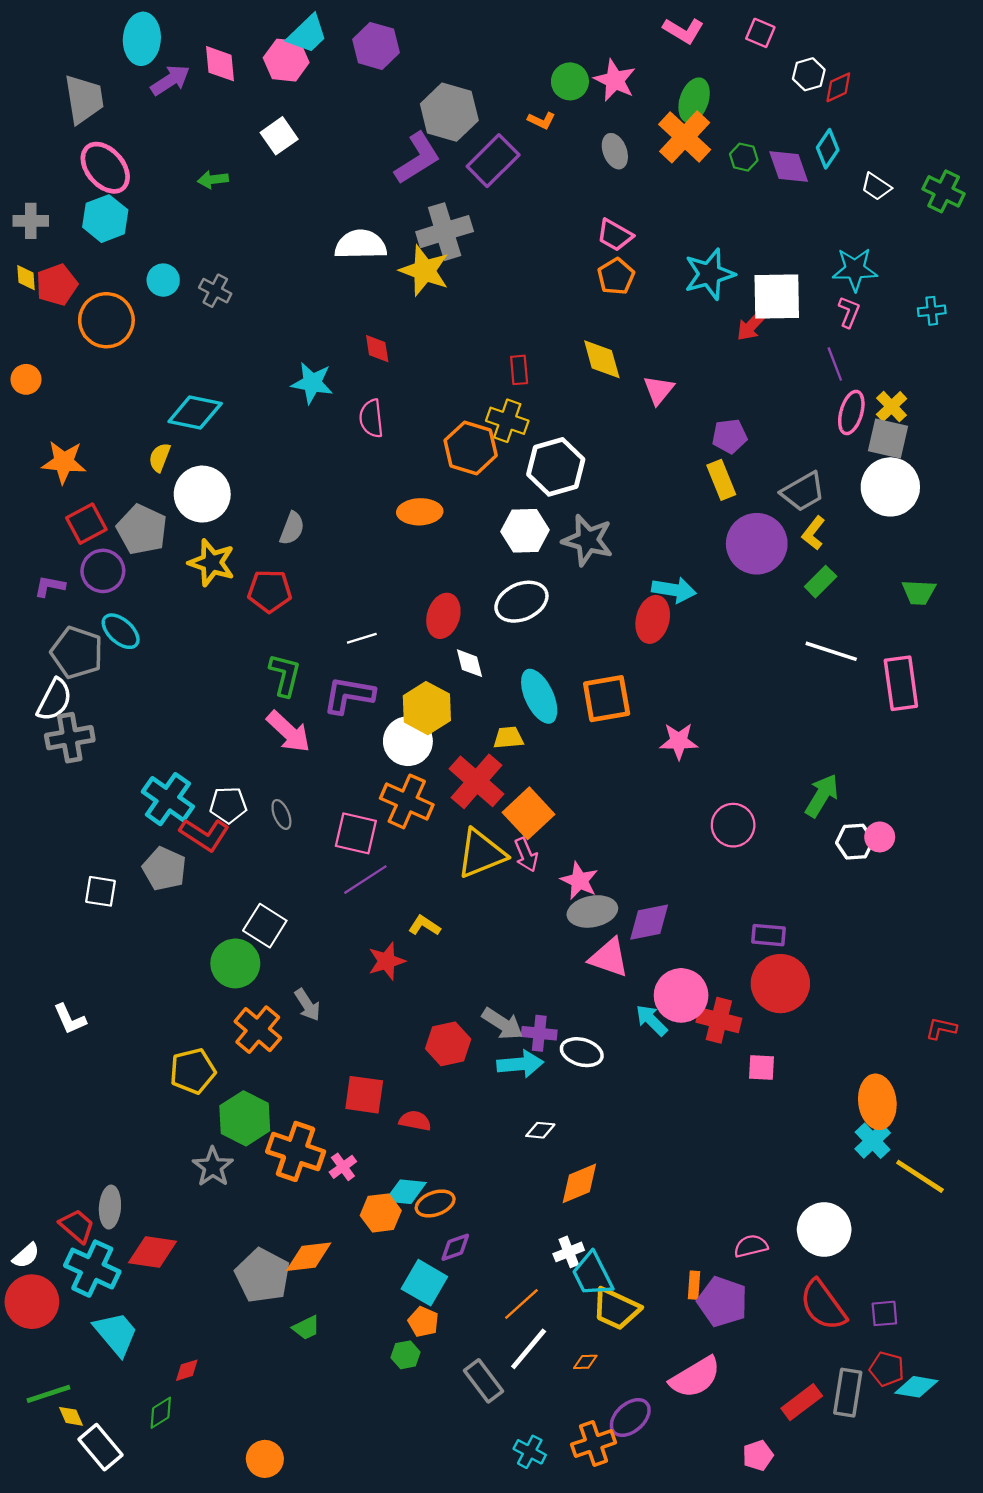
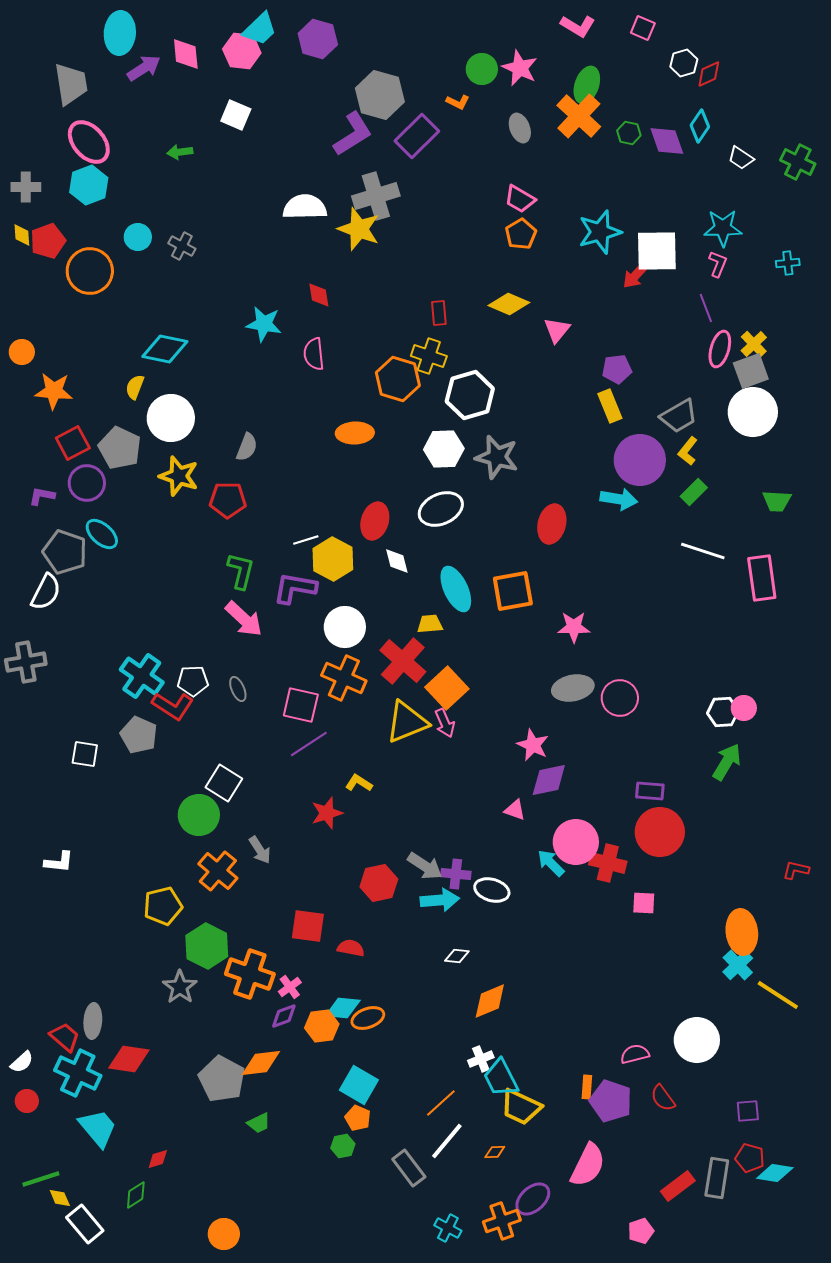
white square: (279, 136) -> (236, 115), turned -32
yellow diamond: (602, 359) -> (509, 304), turned -51
orange circle: (26, 379) -> (22, 352), moved
gray square: (888, 438) -> (751, 371), turned -33
cyan arrow: (674, 590) -> (619, 499), moved
yellow hexagon: (427, 708) -> (333, 559), moved
gray cross: (70, 738) -> (26, 662), moved
green arrow: (822, 796) -> (727, 762), moved
pink star: (579, 881) -> (533, 745), moved
gray ellipse: (592, 911) -> (573, 688), moved
pink triangle: (609, 958) -> (515, 810), size x0.6
white L-shape: (70, 1019) -> (59, 862), turned -60
purple diamond: (455, 1247) -> (284, 1016), moved
red circle: (32, 1302) -> (27, 1101), size x0.5
red semicircle: (823, 1305) -> (663, 1098), moved, size x0.6
pink semicircle: (695, 1377) -> (588, 1165), turned -33

